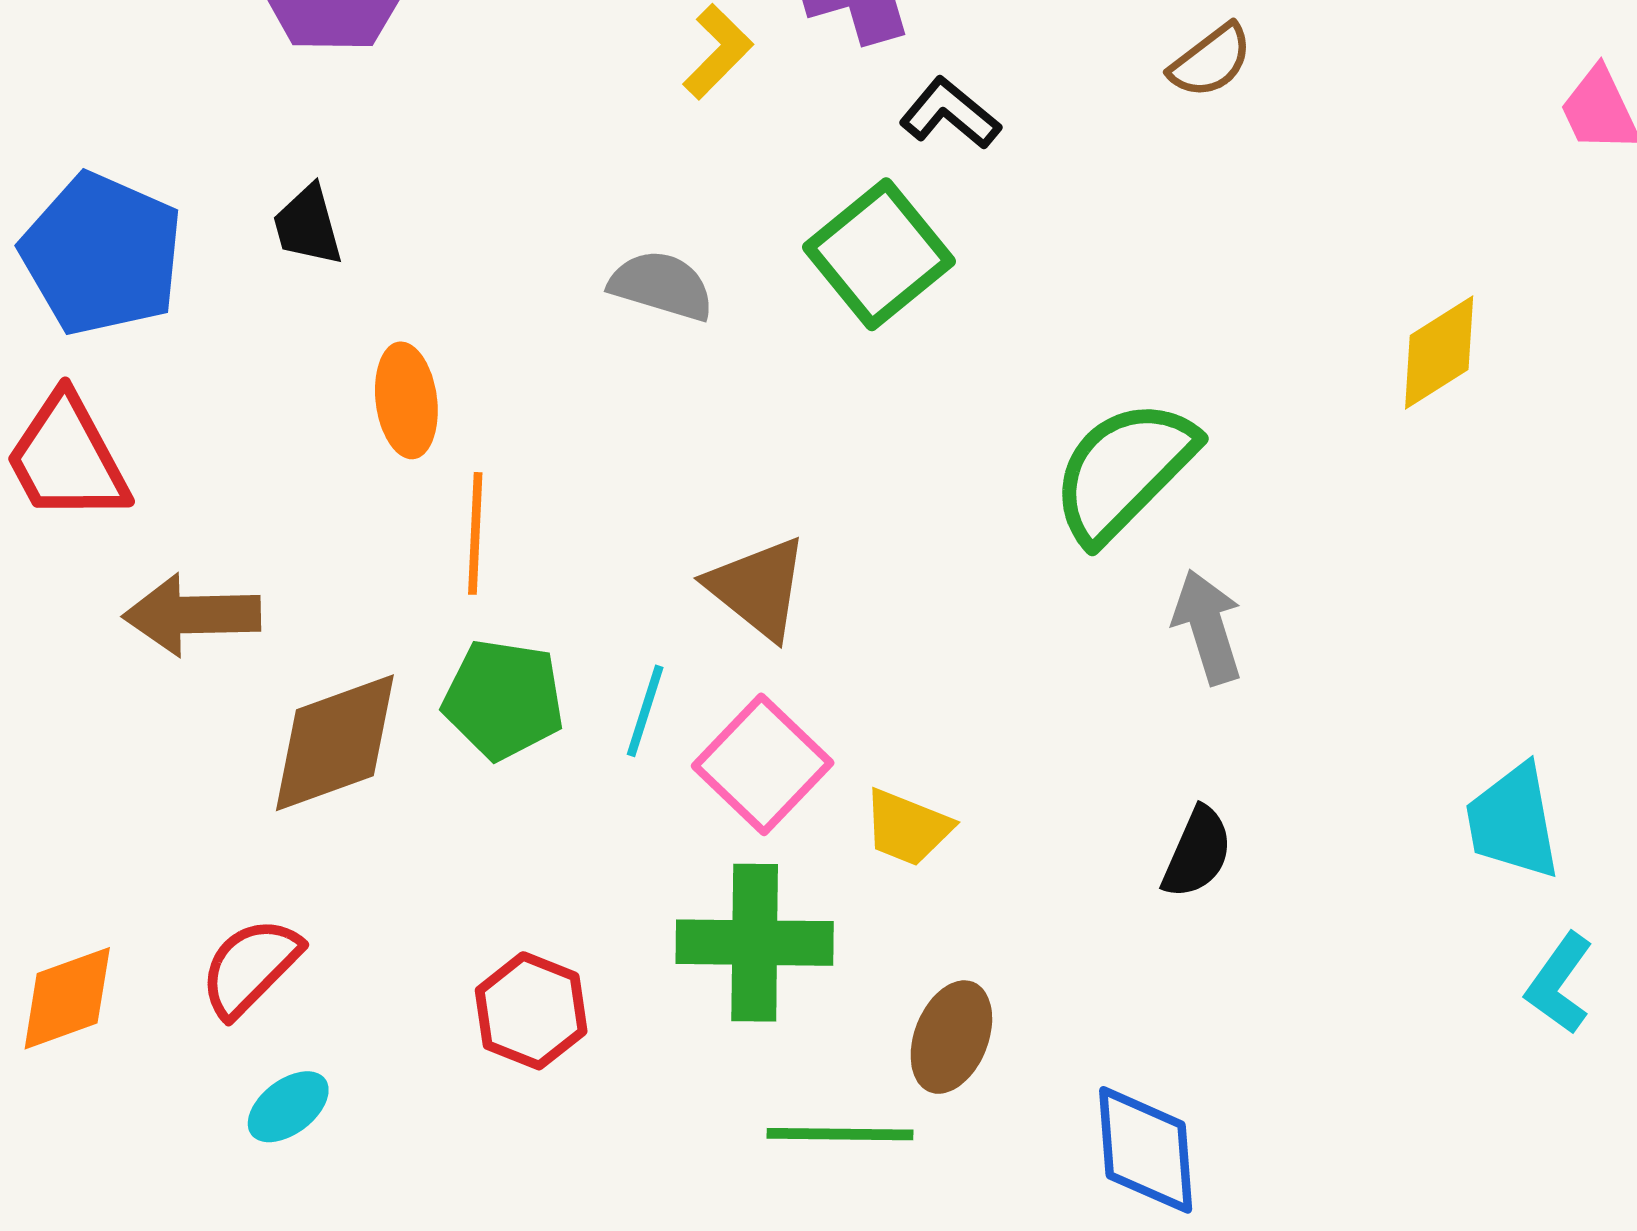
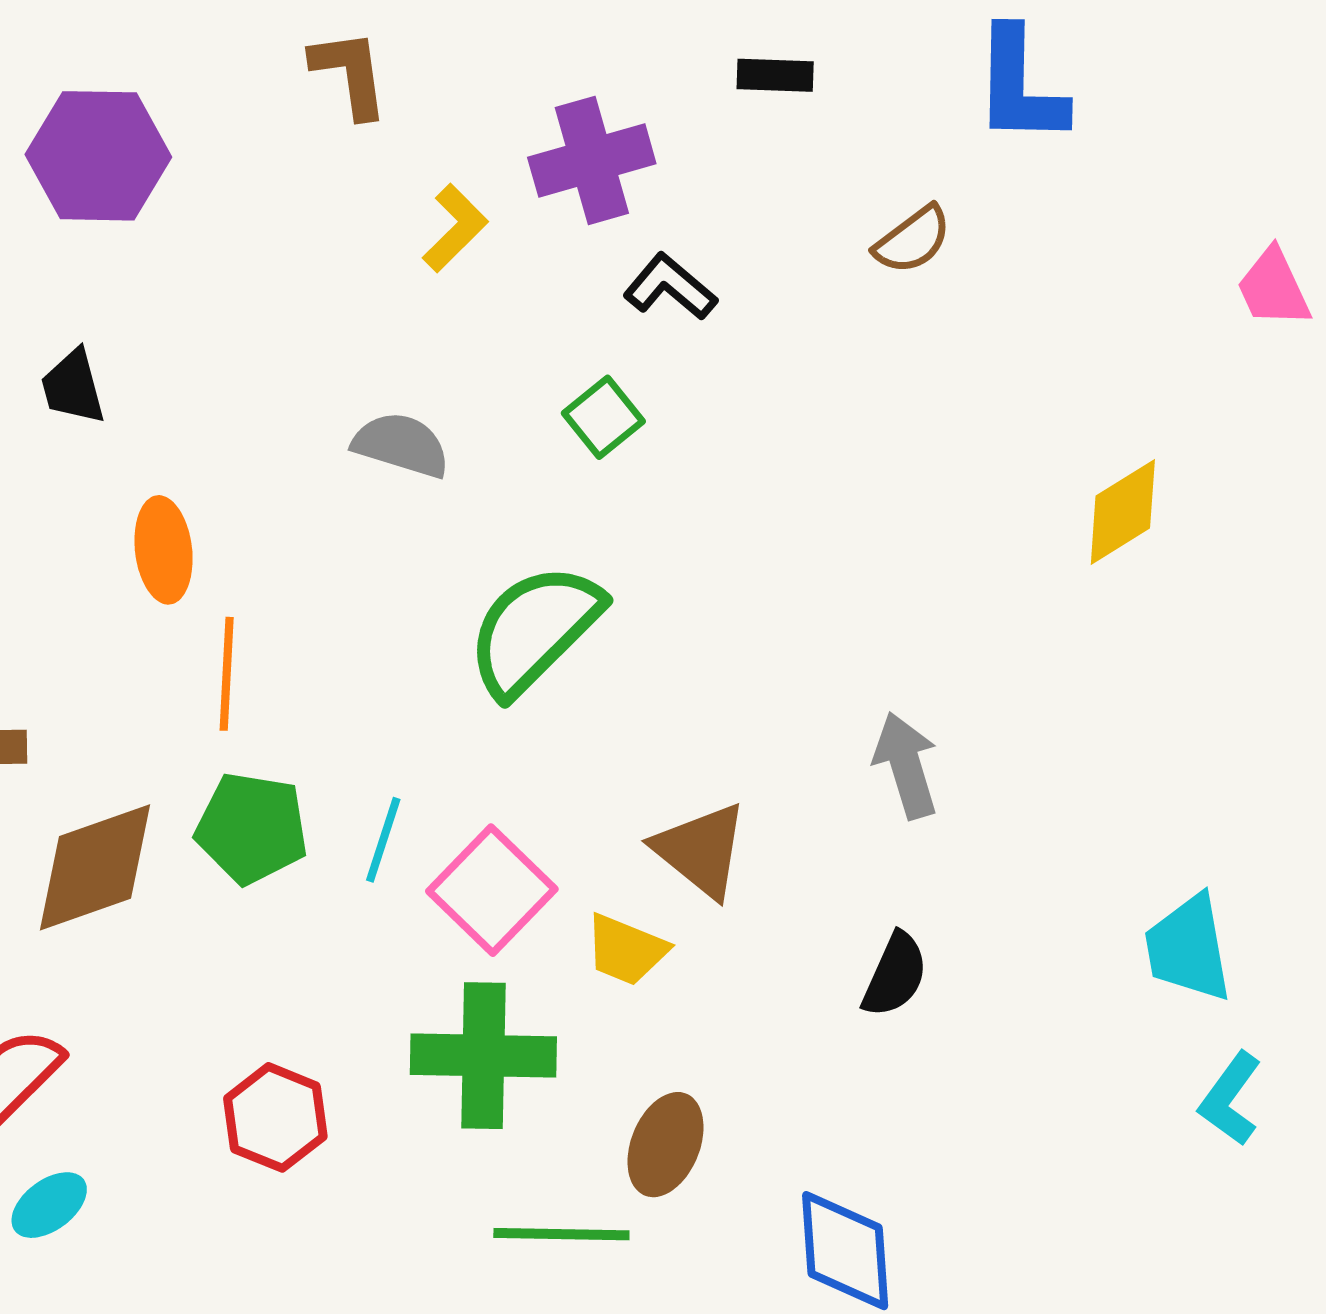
green square: (879, 254) -> (603, 417), size x0.6
green semicircle: (1124, 471) -> (534, 630), moved
brown triangle: (758, 588) -> (701, 850), moved

